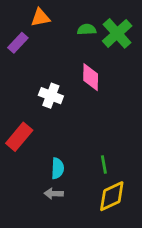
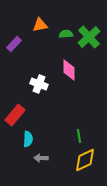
orange triangle: (40, 18) -> (40, 25), moved
cyan semicircle: (58, 168) -> (28, 139), moved

